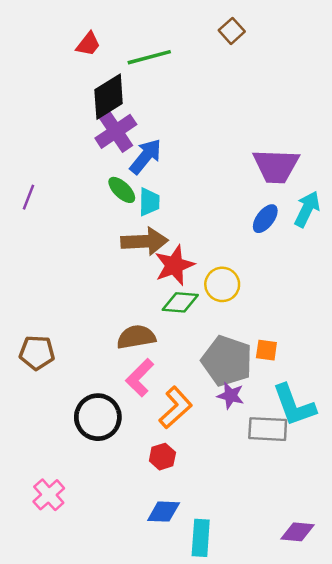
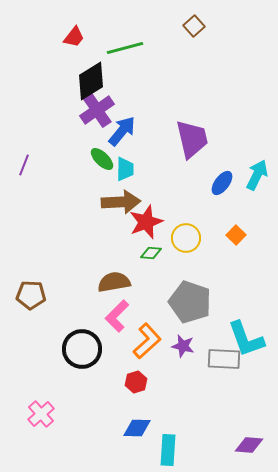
purple trapezoid: (276, 166) -> (192, 139), moved, turned -105
green diamond: (180, 302) -> (151, 253), size x0.7
orange square: (266, 350) -> (236, 235), moved, turned 36
purple star: (231, 396) -> (183, 346), moved

